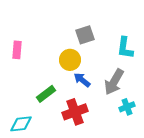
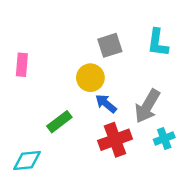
cyan L-shape: (125, 48) -> (158, 43), moved
red cross: (75, 112) -> (115, 140), moved

